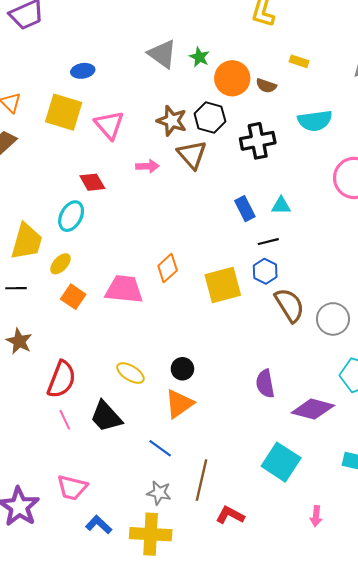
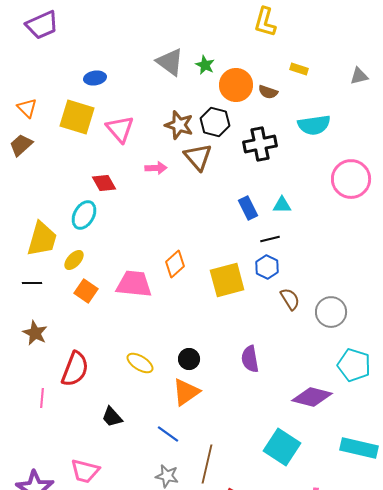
brown semicircle: (289, 305) -> (290, 299), size x0.7
purple semicircle: (265, 384) -> (250, 359), moved
black trapezoid: (106, 416) -> (112, 417), moved, size x0.7
pink line: (65, 420) -> (42, 398), moved, turned 30

